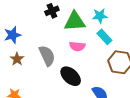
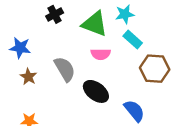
black cross: (52, 11) -> (55, 14), moved
green triangle: (75, 21) -> (95, 24), turned 30
blue star: (12, 35) -> (20, 48), turned 30

